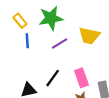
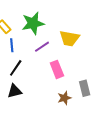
black line: (53, 78) -> (16, 68), moved
pink rectangle: (82, 78) -> (57, 69), moved

